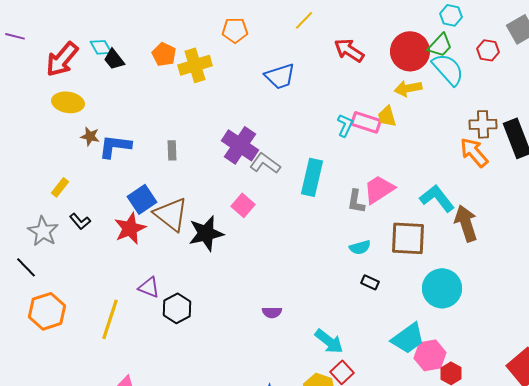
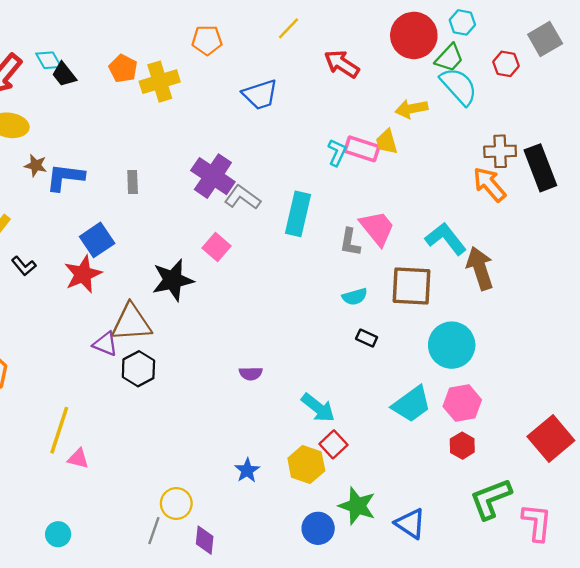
red circle: (410, 51) -> (414, 35), moved
pink trapezoid: (379, 189) -> (377, 228), turned 84
brown triangle: (171, 214) -> (131, 323), moved, turned -42
yellow line: (110, 319) -> (59, 430), moved
pink hexagon: (430, 355) -> (462, 403), moved

